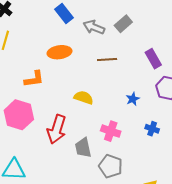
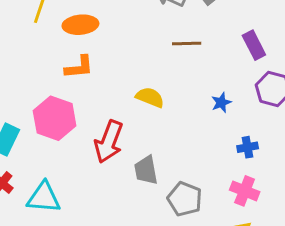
orange ellipse: (60, 52) -> (80, 25), moved
blue cross: (152, 129) -> (248, 147), turned -32
pink cross: (111, 131) -> (245, 191), moved

